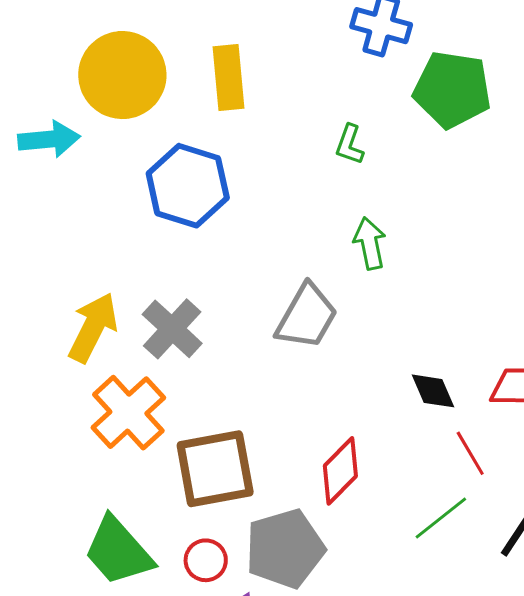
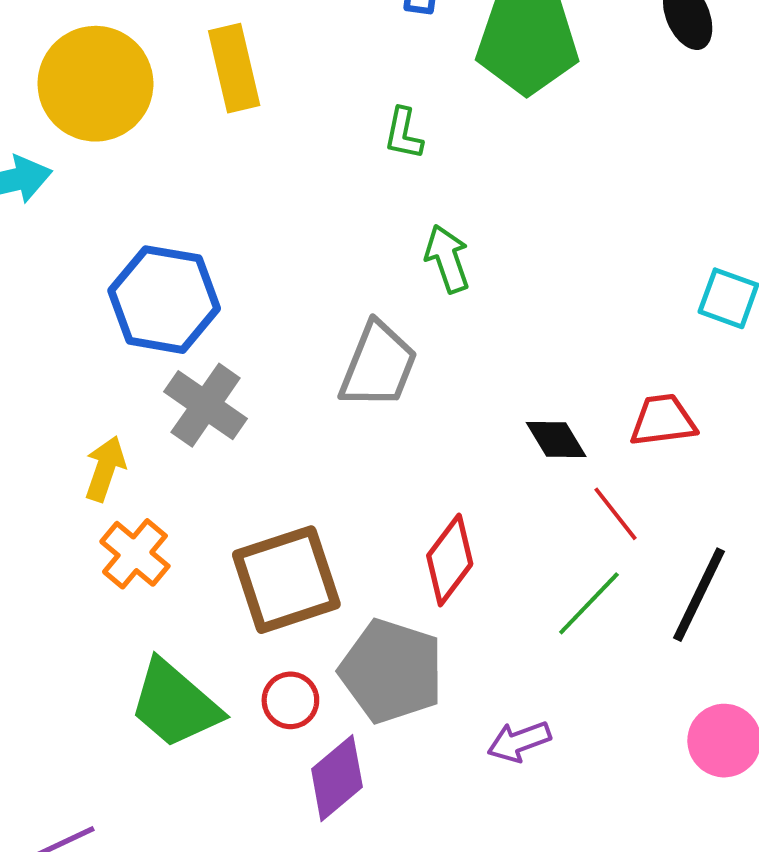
blue hexagon: (188, 186) -> (164, 300), moved
yellow arrow: (93, 327) -> (105, 469), moved, size x0.7
orange cross: (128, 413) -> (135, 554), moved, size x0.7
gray pentagon: (285, 549) -> (391, 671), turned -30

